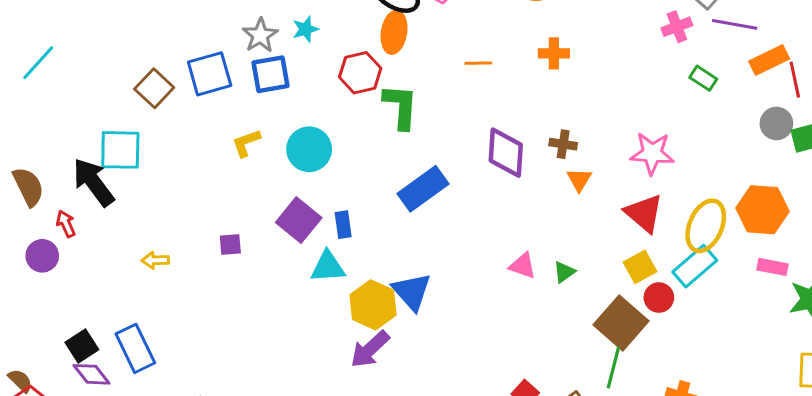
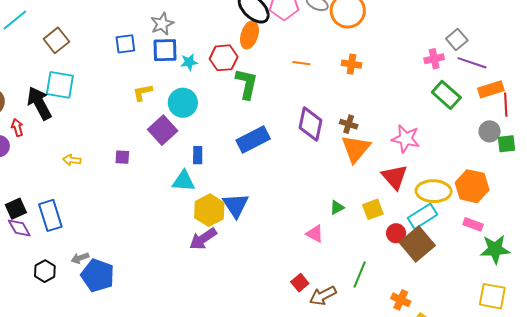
cyan star: (305, 29) -> (189, 62), moved
blue square: (210, 74) -> (125, 44), size x0.7
green rectangle: (703, 78) -> (446, 95), size x1.6
brown square: (154, 88) -> (56, 40), moved
orange triangle: (579, 180) -> (356, 149), size x1.8
purple square: (299, 220) -> (163, 130), moved
yellow ellipse: (706, 226) -> (434, 191), turned 60
pink triangle: (523, 266) -> (315, 234), moved
yellow square: (640, 267) -> (373, 209), moved
brown square: (621, 323) -> (417, 244), moved

